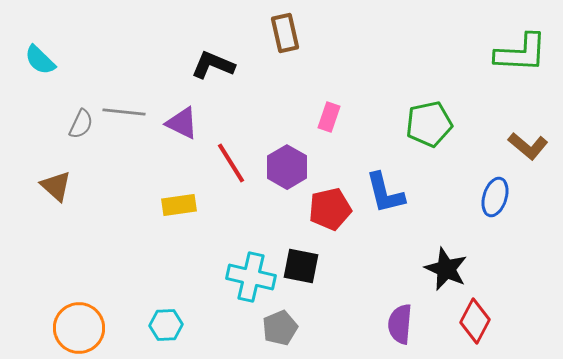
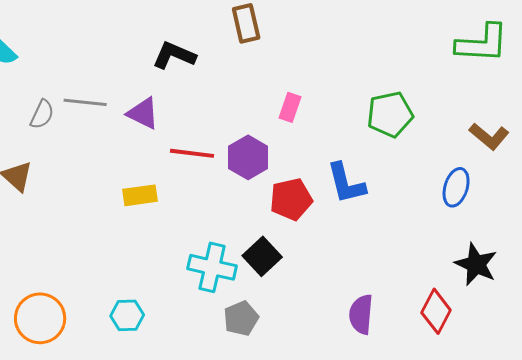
red line: (231, 163) -> (192, 153), turned -51
black square: (301, 266) -> (262, 256), turned 36
black star: (446, 269) -> (476, 264), moved

